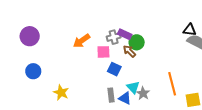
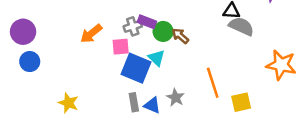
brown arrow: (129, 51) -> (180, 36), moved
blue square: (114, 69) -> (136, 68), size x1.6
blue circle: (33, 71) -> (30, 62), moved
cyan triangle: (133, 87) -> (157, 58), moved

